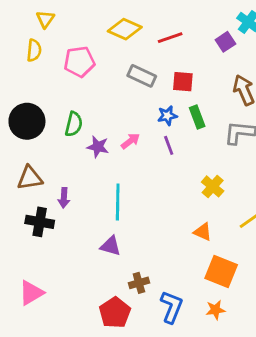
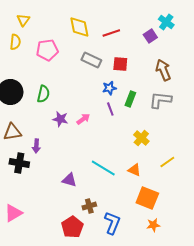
yellow diamond: (125, 29) -> (79, 27), turned 55
green rectangle: (197, 117) -> (130, 99), moved, turned 42
pink arrow: (130, 141) -> (83, 119), moved
purple star: (98, 147) -> (60, 119), moved
cyan line: (118, 202) -> (103, 168), moved, turned -60
orange star: (215, 310) -> (153, 225), moved

